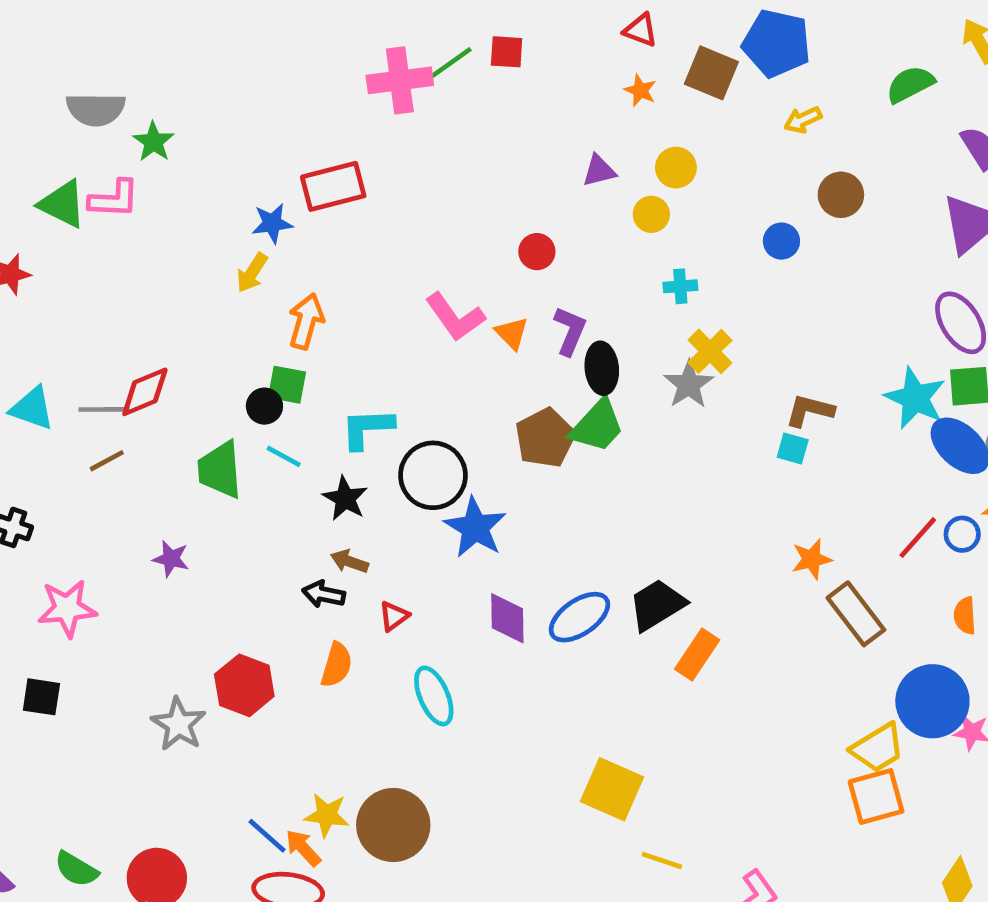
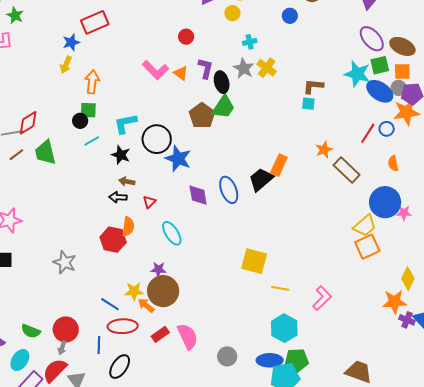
gray star: (689, 384) -> (244, 68), moved
cyan line: (284, 456) -> (92, 141), turned -49
green trapezoid: (220, 470) -> (45, 153), moved
purple star: (171, 559) -> (158, 269), moved
blue ellipse: (579, 617) -> (229, 190), turned -68
orange rectangle: (697, 654) -> (279, 165), moved
red hexagon: (244, 685) -> (113, 240), moved
orange arrow: (303, 848) -> (146, 305), moved

